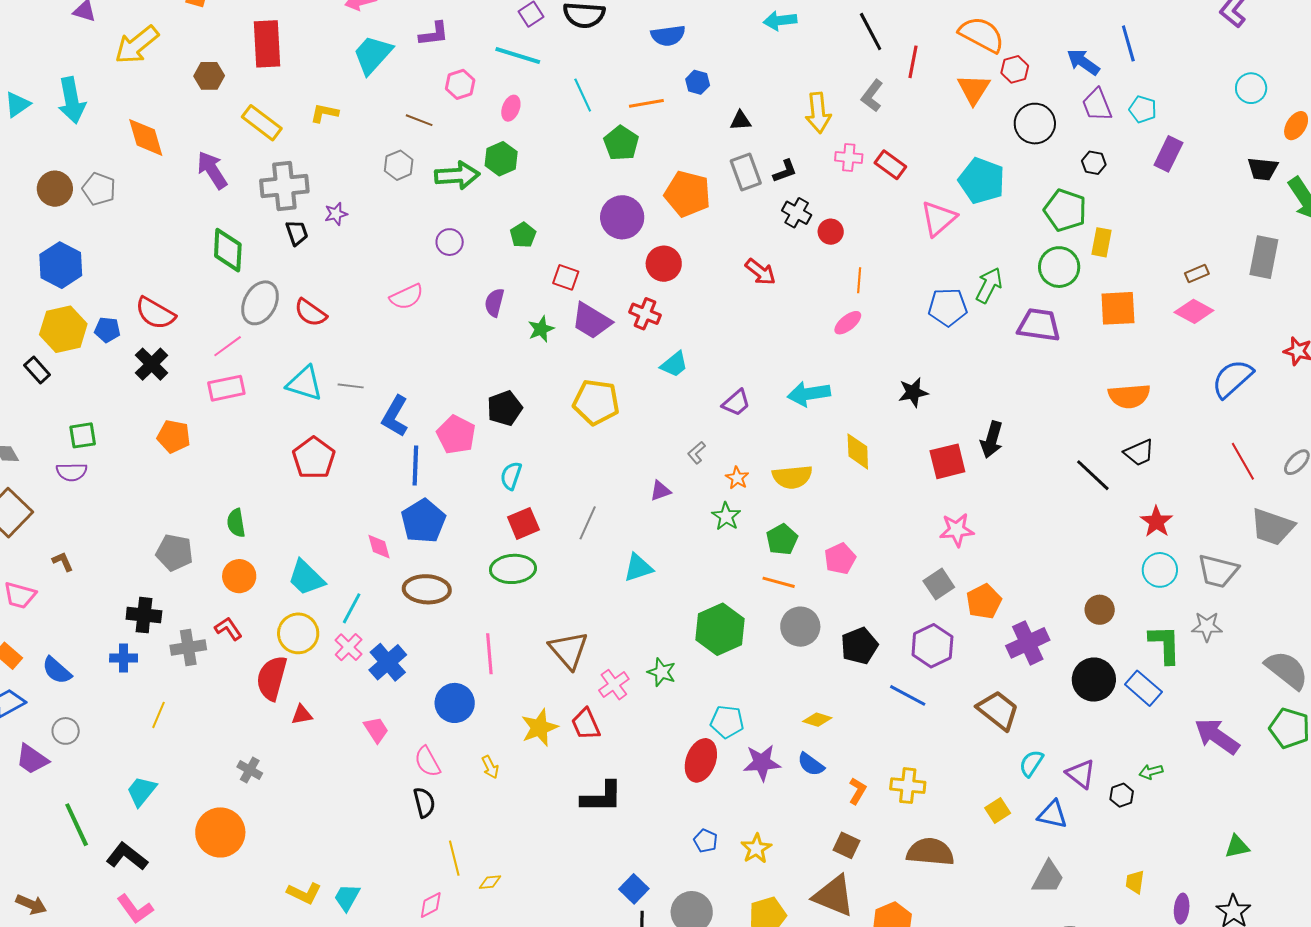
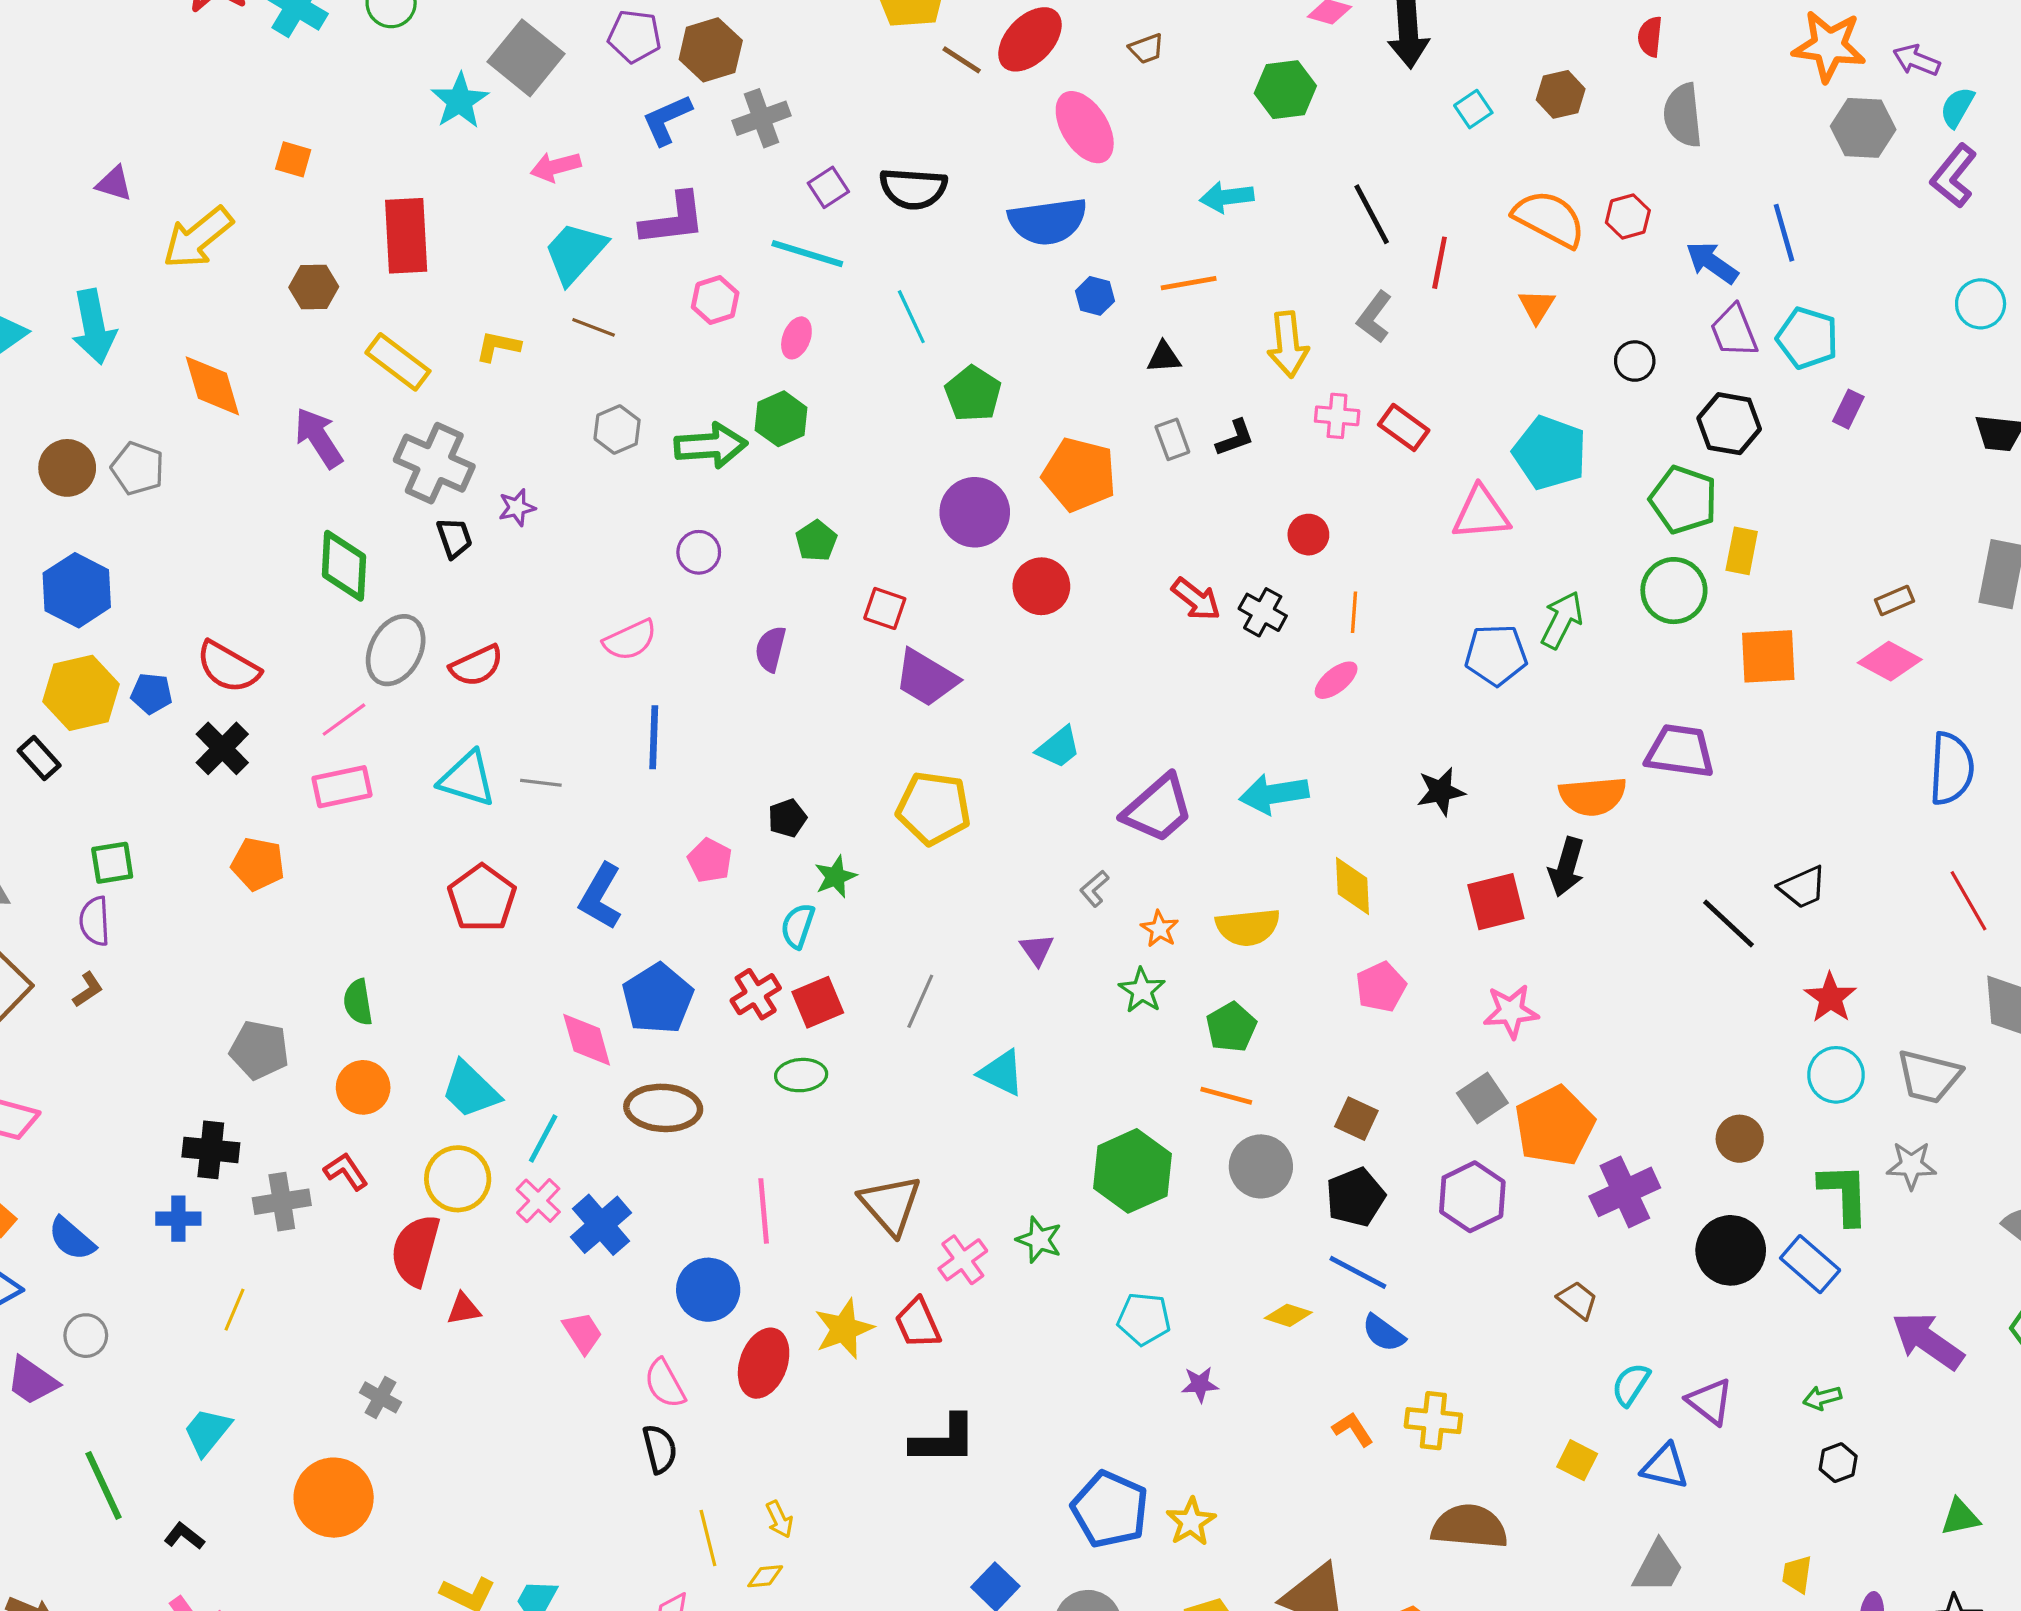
purple L-shape: (434, 34) -> (673, 219), size x1.4
blue semicircle: (668, 36) -> (1048, 221), size x1.4
red hexagon: (1015, 69) -> (1628, 216), moved
orange triangle: (974, 89) -> (1537, 306), size x0.7
orange line: (646, 103) -> (1189, 283), moved
cyan pentagon: (1143, 109) -> (1807, 338), size x1.4
brown line: (419, 120) -> (594, 327), moved
black circle: (1035, 124) -> (1635, 361), size x0.6
purple rectangle: (1168, 154) -> (1848, 409), size x0.7
black hexagon: (1094, 163) -> (1729, 424), size x1.6
gray rectangle: (746, 172) -> (1172, 439), size x0.7
gray cross: (284, 186) -> (434, 463), turned 30
black cross: (797, 213) -> (1263, 612), moved
pink triangle: (939, 218) -> (1481, 513), turned 36
red semicircle: (311, 313) -> (477, 666), turned -60
red cross: (645, 314) -> (756, 994), moved, turned 36
purple trapezoid: (1039, 325) -> (1680, 751), moved
green star: (541, 329) -> (836, 877), moved
blue semicircle: (1232, 379) -> (1951, 769), turned 135
orange semicircle: (1129, 396) -> (1593, 796), moved
purple trapezoid: (736, 403) -> (1158, 809), size x1.6
black pentagon: (505, 408) -> (787, 818), size x0.7
blue L-shape: (395, 416) -> (601, 896), moved
pink pentagon: (456, 435) -> (710, 860), size x0.7
blue line: (415, 466) -> (654, 737), moved
purple semicircle: (72, 472) -> (95, 921), turned 88
purple triangle: (660, 491) -> (1037, 950), turned -45
pink diamond: (379, 547) -> (587, 1040), size x1.4
pink pentagon: (840, 559) -> (1381, 987), moved
brown L-shape: (63, 562) -> (88, 990), moved, turned 80
cyan triangle: (638, 568) -> (1001, 1073), turned 44
green ellipse: (513, 569) -> (801, 1075), size x0.7
orange pentagon: (984, 601) -> (1555, 1126), size x1.4
blue line: (908, 695) -> (1358, 1272), moved
brown trapezoid: (998, 710) -> (1577, 1300), size x0.6
red ellipse: (701, 760) -> (764, 1363), moved
purple star: (762, 763) -> (1200, 1384), size x0.6
blue semicircle: (811, 764) -> (1384, 1333), moved
yellow arrow: (490, 767) -> (779, 1519), moved
orange L-shape: (857, 791) -> (1353, 1429), turned -64
black hexagon: (1122, 795) -> (1838, 1463), moved
yellow square: (998, 810) -> (1577, 1460), turned -30
blue pentagon: (706, 841) -> (1110, 1509), size x2.0
brown square: (847, 845) -> (1356, 1119), moved
black L-shape: (127, 856) -> (184, 1536), size x0.6

